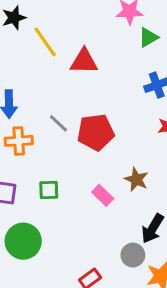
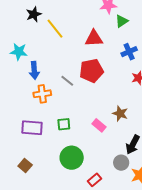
red triangle: (84, 61) -> (94, 38), moved
red pentagon: (96, 132) -> (92, 71), moved
green circle: (23, 241) -> (72, 158), moved

